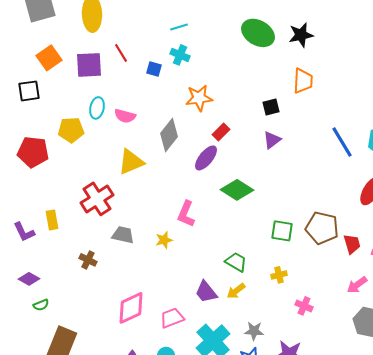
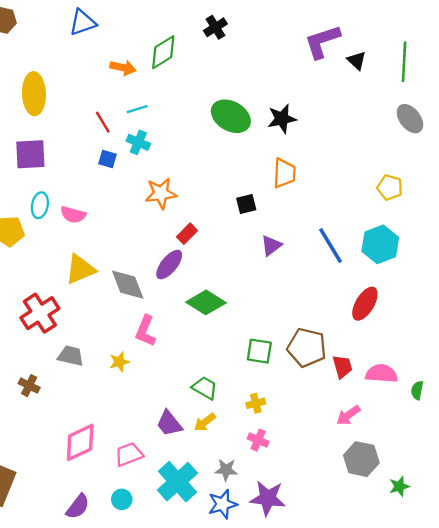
red line: (121, 53) -> (103, 122), moved
gray diamond: (169, 135) -> (128, 285), moved, turned -60
purple triangle: (272, 140) -> (271, 246), moved
pink cross: (304, 306) -> (258, 440), moved

